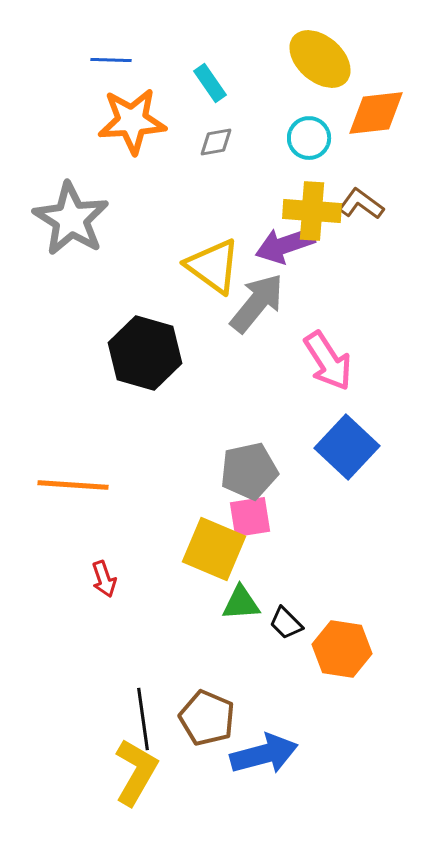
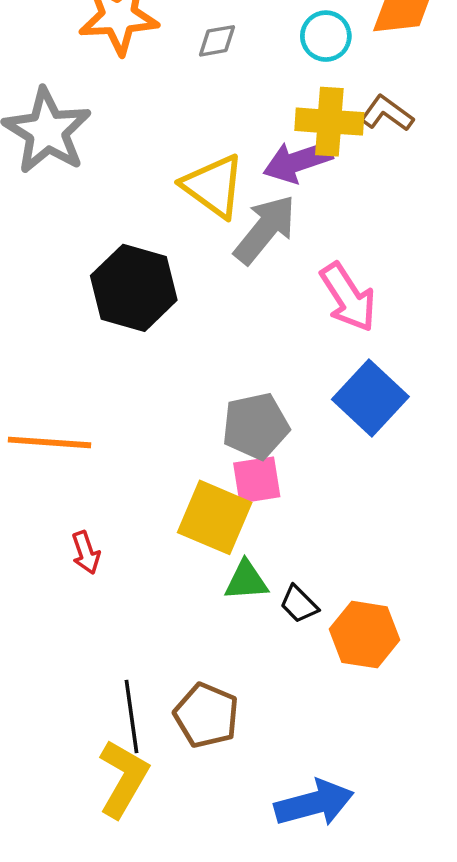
blue arrow: (264, 754) -> (314, 803), moved

